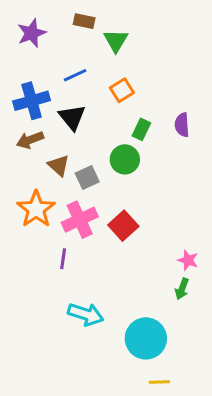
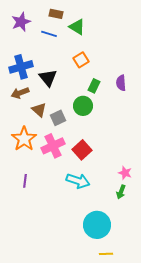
green triangle: (116, 41) -> (77, 27), turned -30
blue line: (75, 75) -> (49, 34), moved, turned 42
purple line: (63, 259) -> (25, 181), moved
cyan arrow: (86, 314) -> (78, 181), moved

